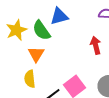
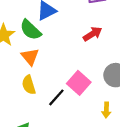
red arrow: (96, 45) -> (93, 34), turned 84

